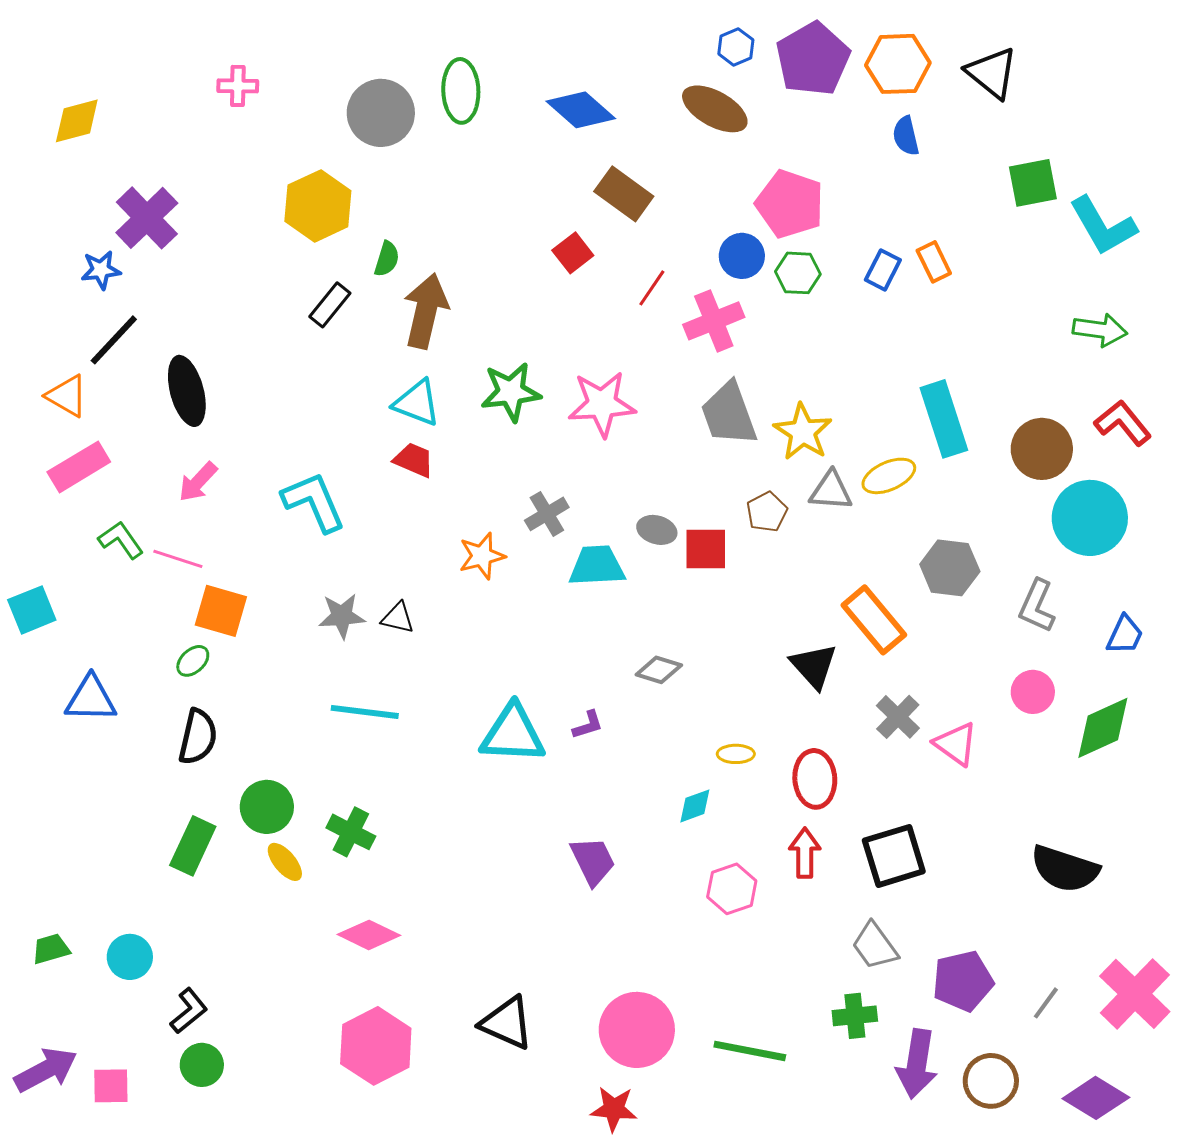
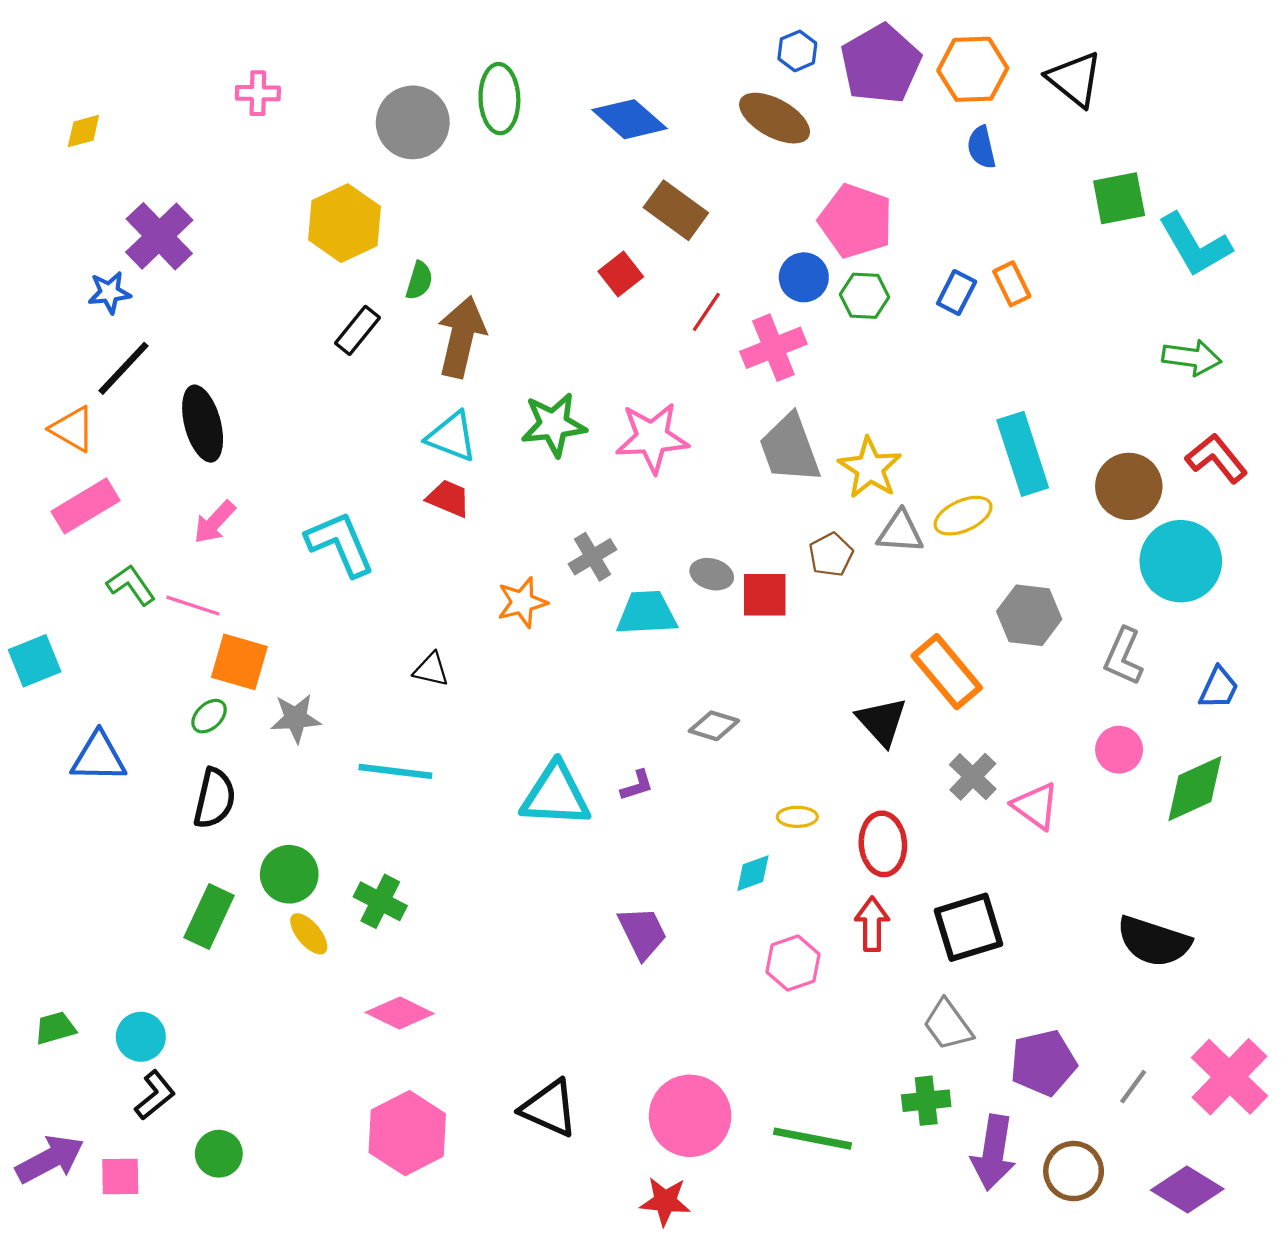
yellow diamond: (77, 121) -> (83, 131), size x0.7
gray star: (342, 616) -> (296, 718), moved
black L-shape: (189, 1011) -> (155, 1095), moved

